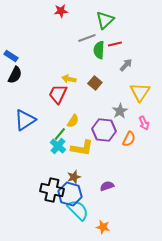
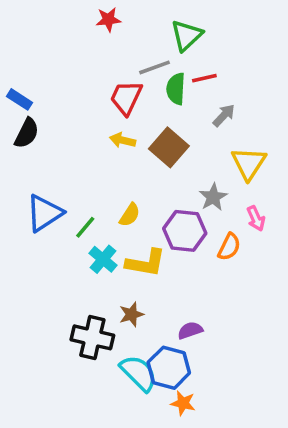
brown square: (95, 83) -> (169, 147), size x1.5
red trapezoid: (58, 94) -> (126, 98), moved
green line: (60, 134) -> (85, 227), moved
blue hexagon: (70, 194) -> (169, 368), moved

